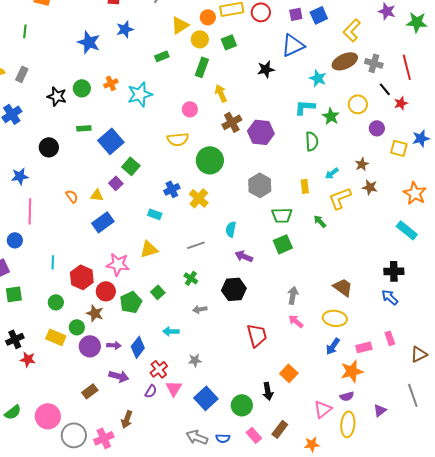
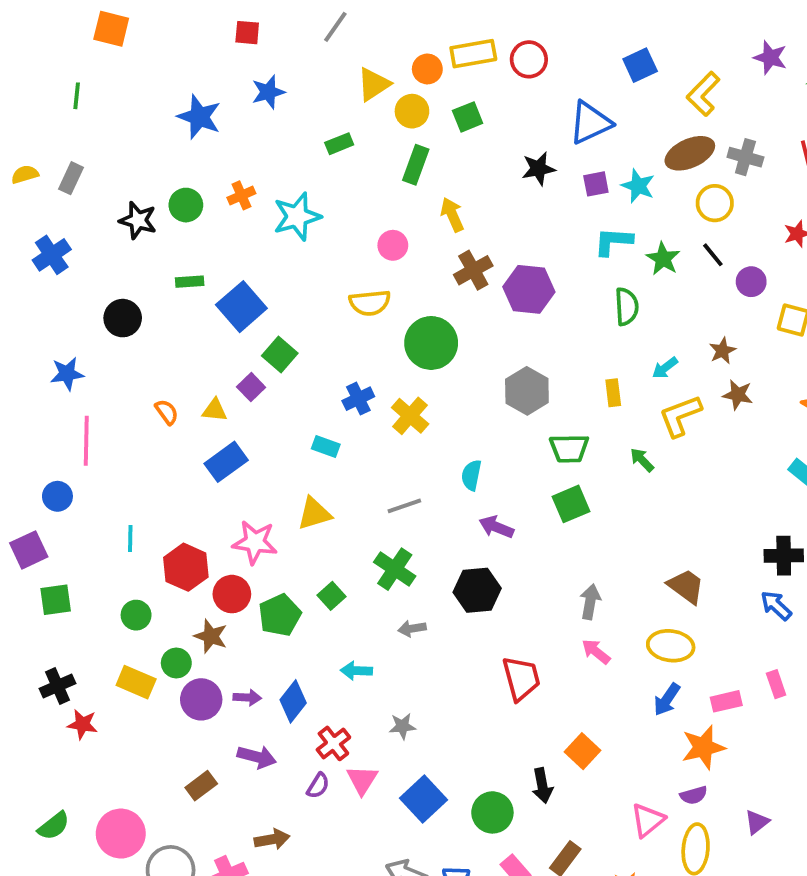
purple square: (296, 14) -> (596, 184), moved
black line: (385, 89) -> (713, 255), moved
yellow circle: (358, 104) -> (715, 203), moved
green cross: (191, 278) -> (395, 569), size x1.5
brown arrow: (127, 419) -> (272, 839), turned -120

